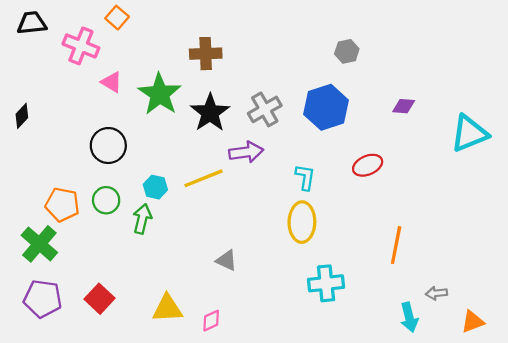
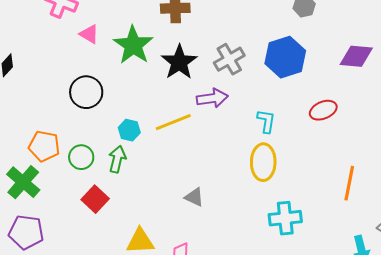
purple diamond: (404, 106) -> (356, 56), size x1.6
green circle: (106, 200) -> (81, 157), moved
red square: (100, 299) -> (95, 199), moved

